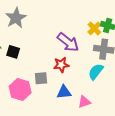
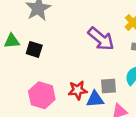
red star: (61, 65) -> (78, 90), moved
gray square: (41, 78) -> (109, 86), moved

